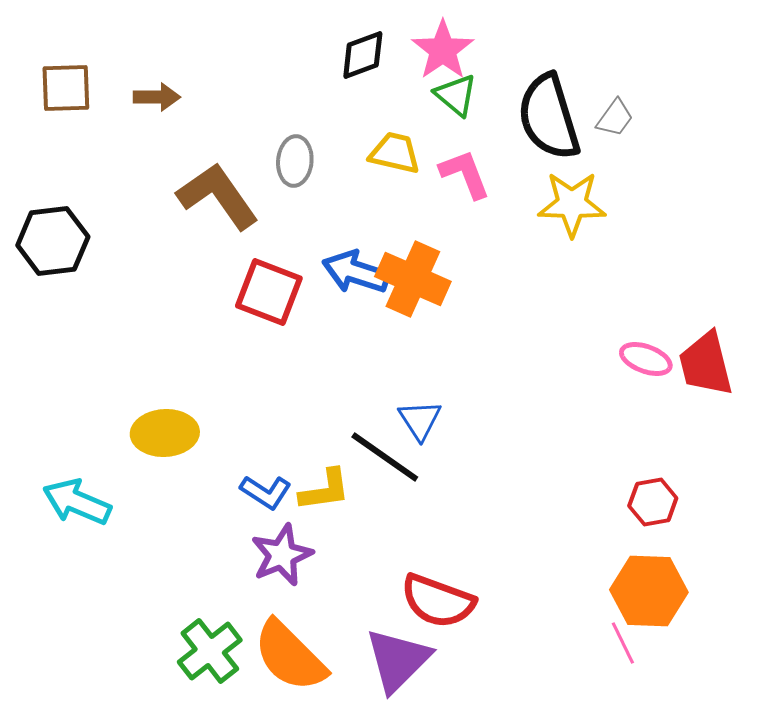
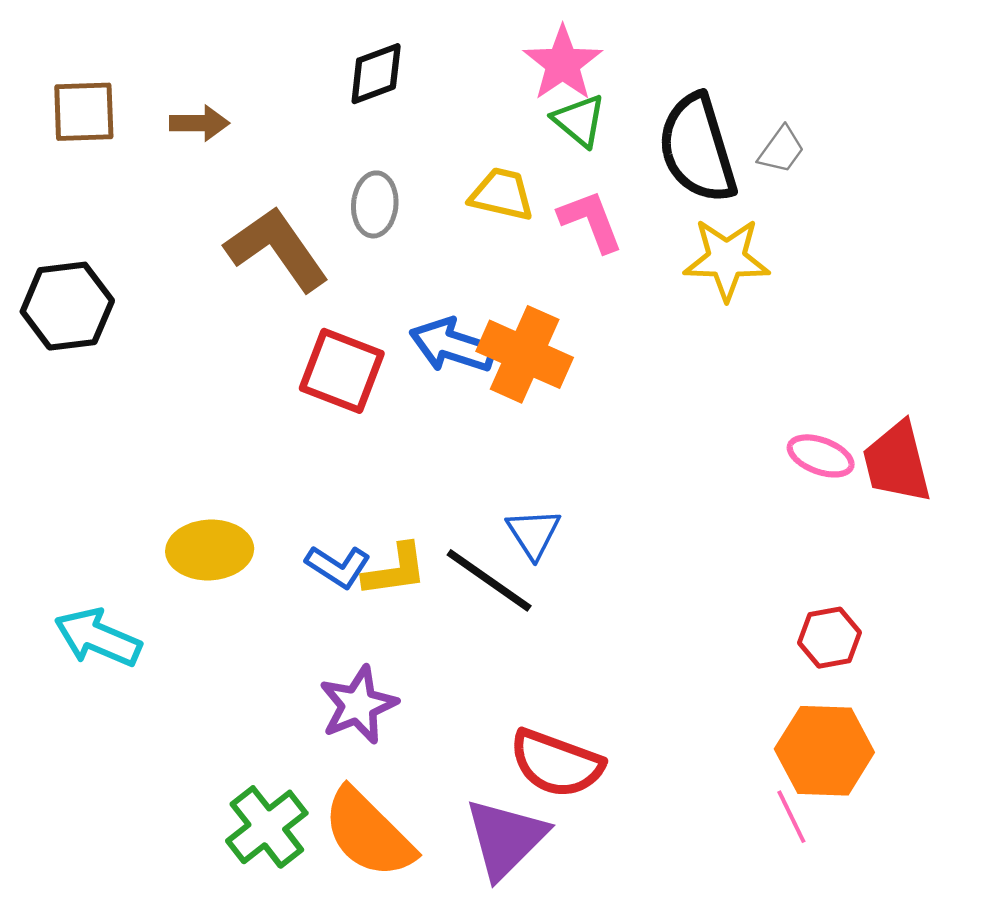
black diamond: (363, 55) -> (376, 74), moved
yellow L-shape: (325, 490) -> (395, 570), moved
blue L-shape: (266, 492) -> (338, 566), moved

